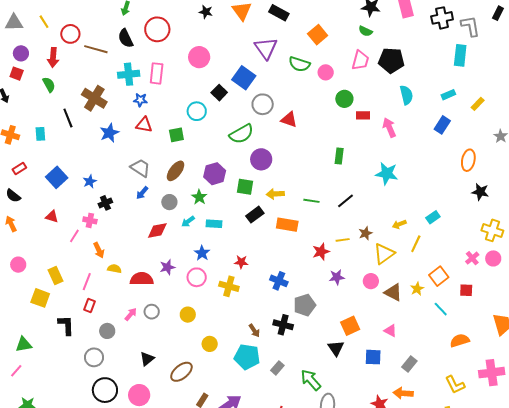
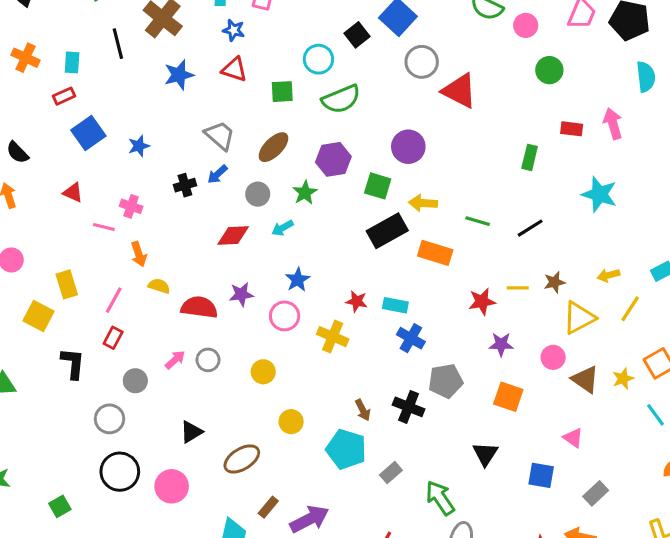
red rectangle: (363, 115) -> (572, 129), moved
red triangle: (289, 119) -> (459, 91), size x1.4
green semicircle: (241, 134) -> (341, 99), moved
red rectangle: (19, 168) -> (64, 96), moved
black cross: (105, 203) -> (185, 185), moved
black rectangle: (255, 215) -> (387, 231), size x1.4
cyan rectangle: (214, 224) -> (395, 305), moved
pink line: (74, 236) -> (104, 227), turned 64
orange square: (350, 326) -> (508, 397), moved, turned 36

